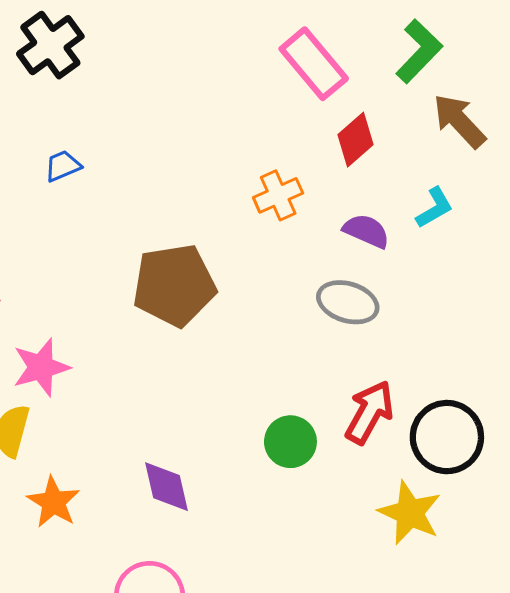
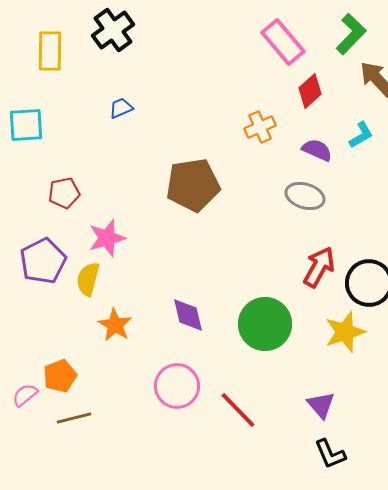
green circle: (290, 442) -> (265, 324), moved, size x1.6
yellow star: (410, 513) -> (345, 332), turned 30

